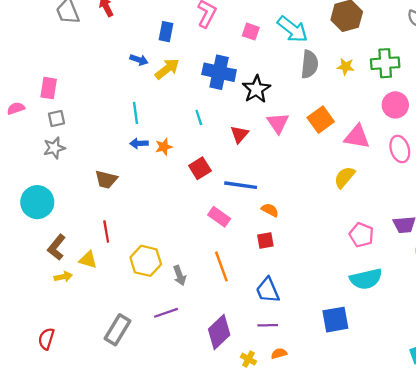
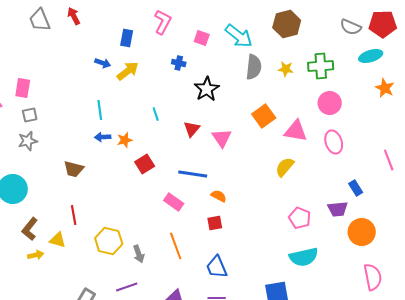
blue cross: (219, 72) -> (179, 63), moved, size x0.5
pink triangle: (278, 123) -> (222, 138), moved
red square: (200, 168) -> (145, 164), moved

